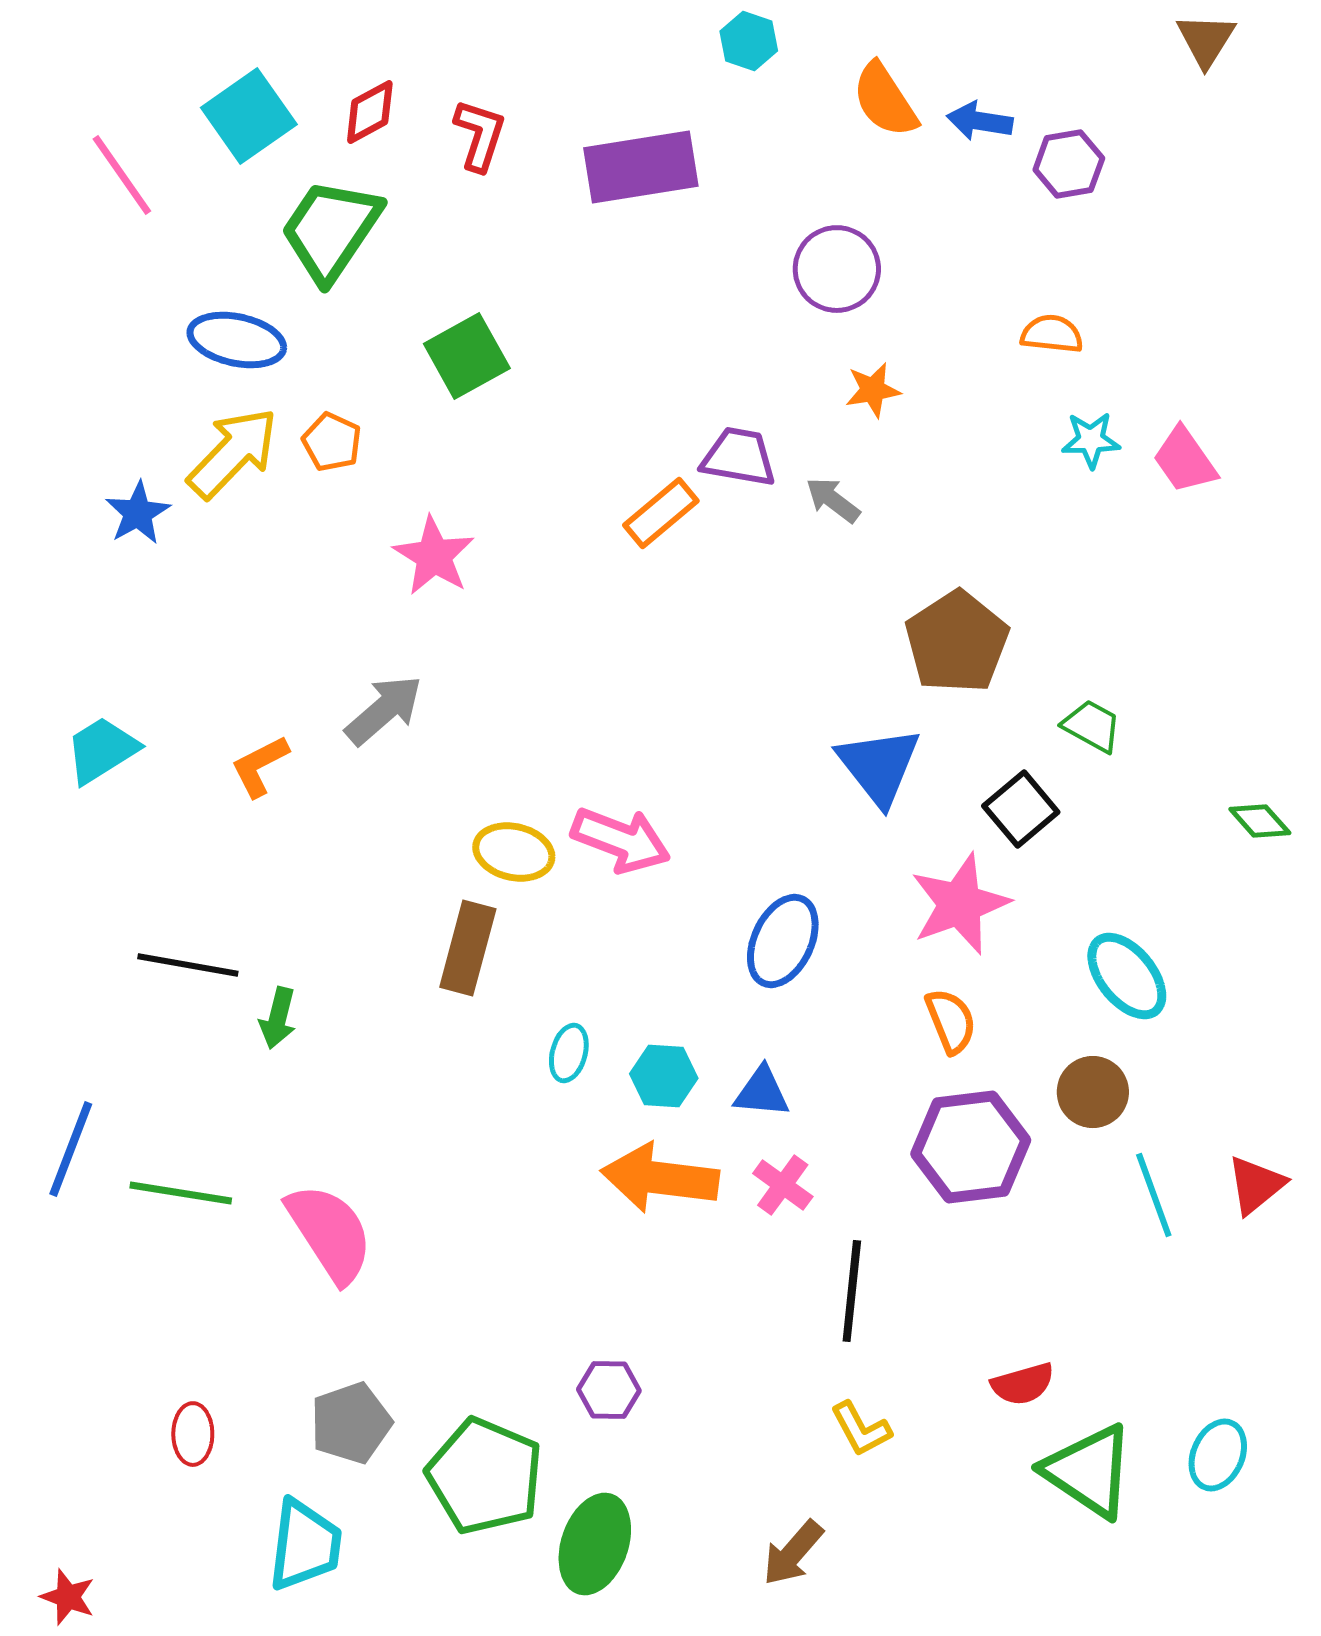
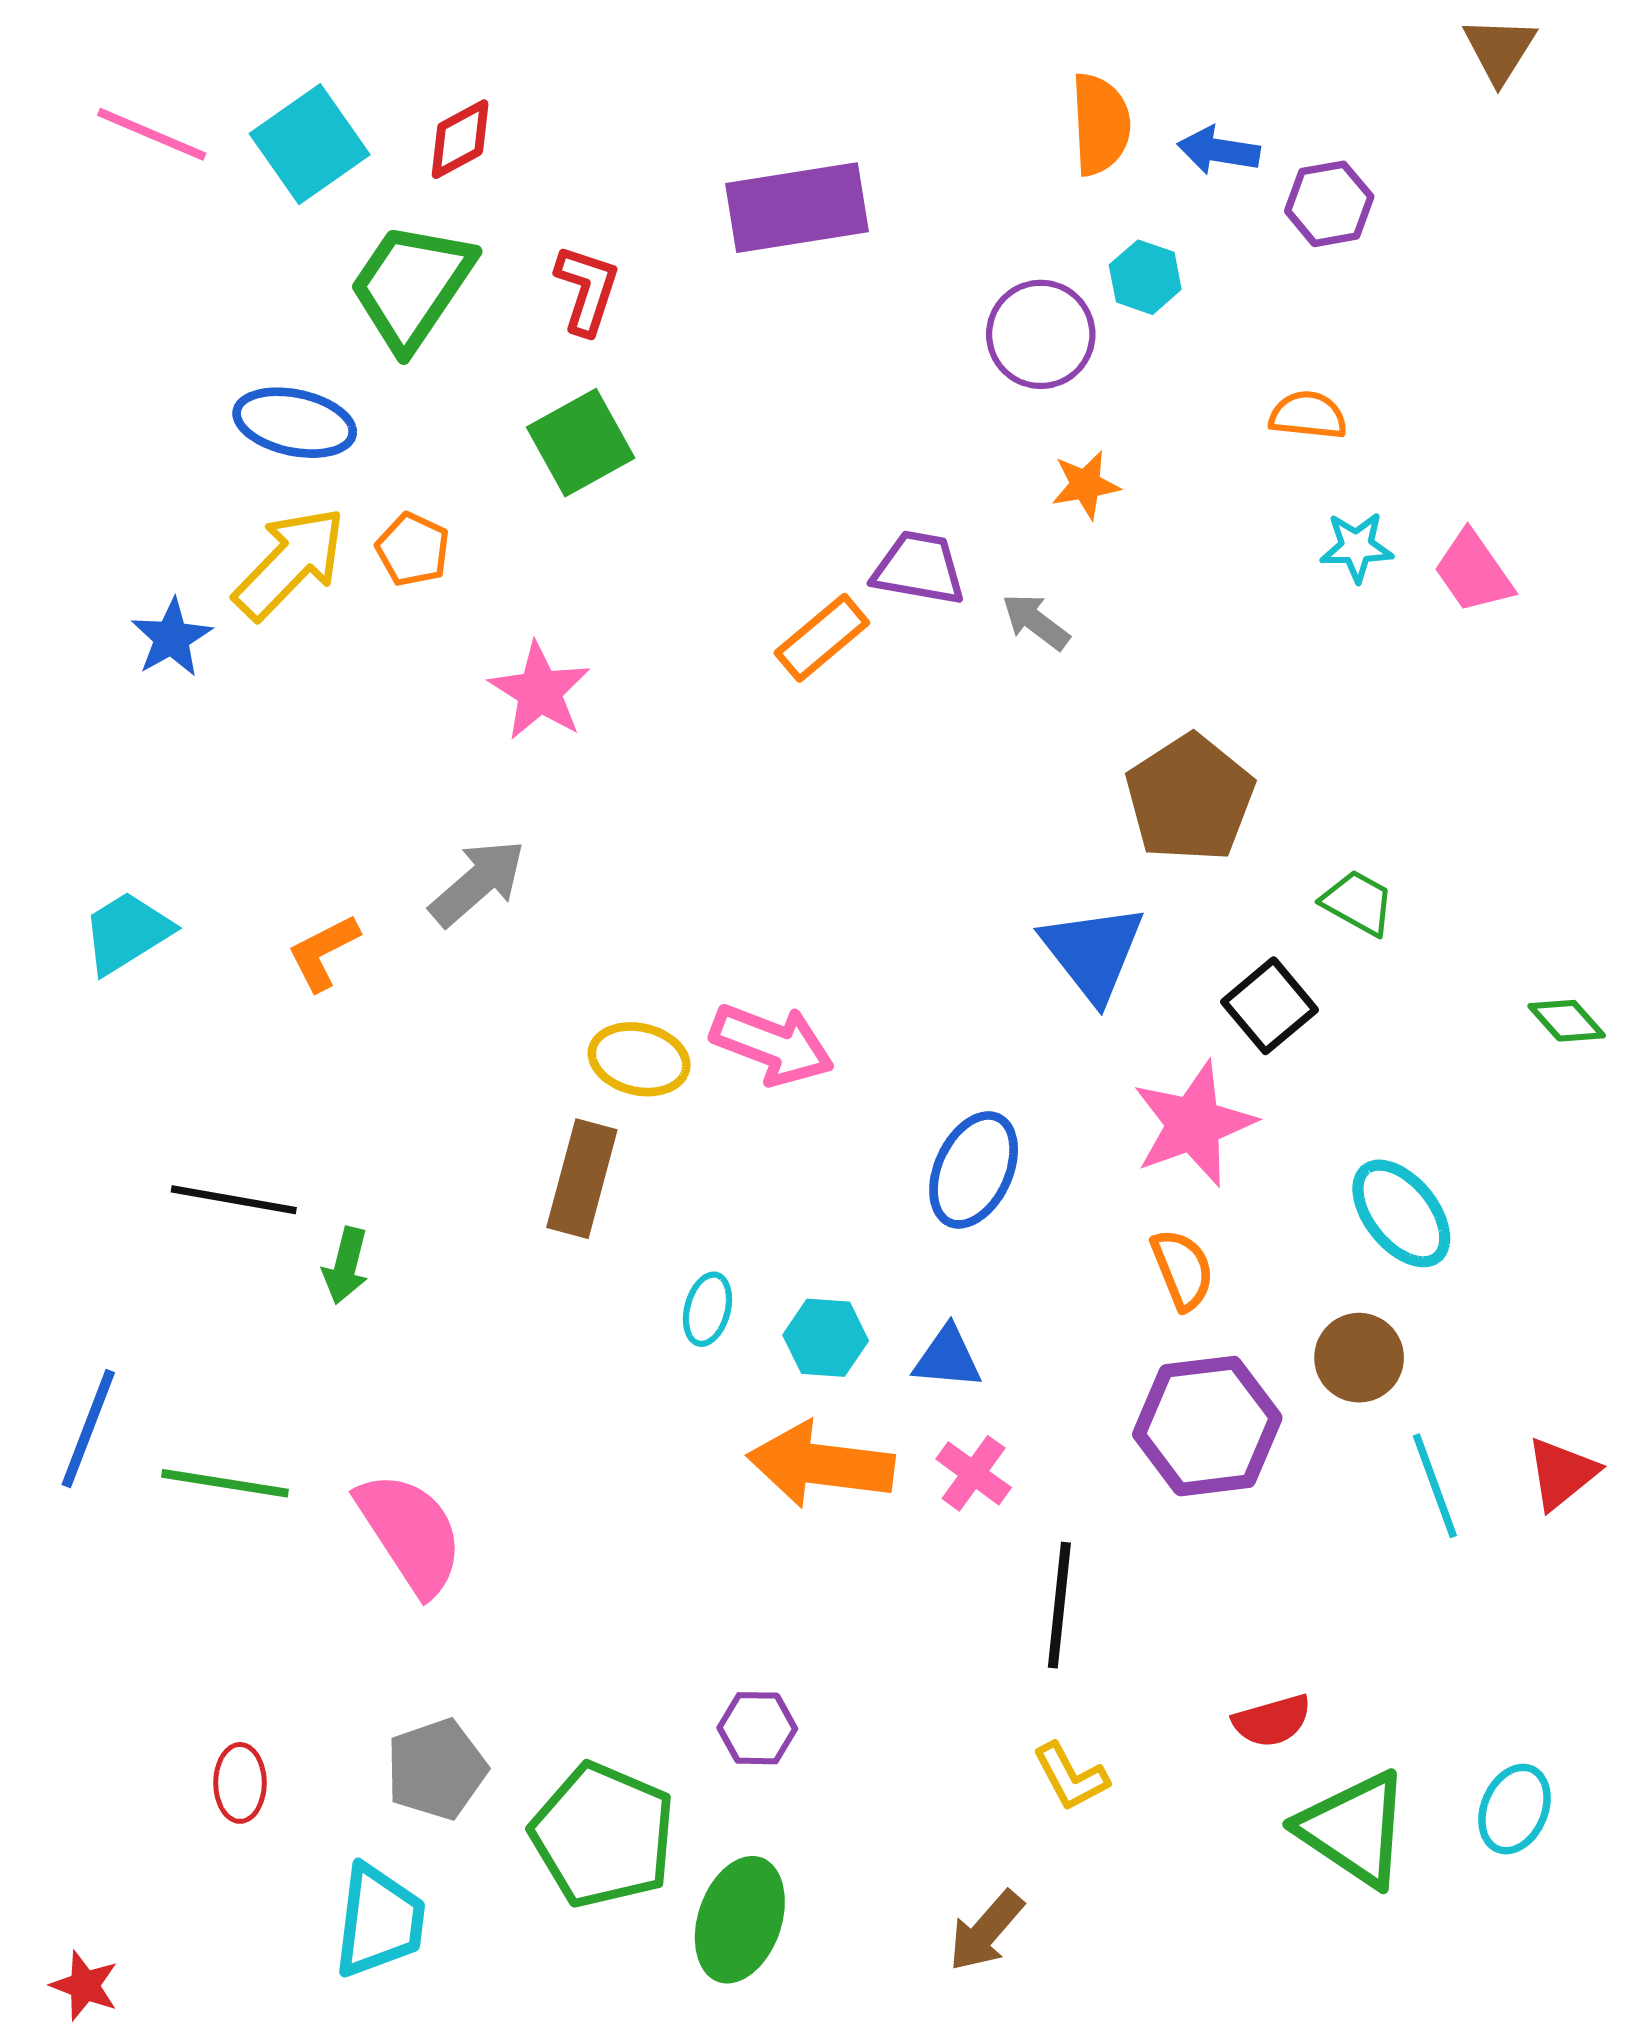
cyan hexagon: (749, 41) -> (1145, 277), moved
orange semicircle: (885, 100) -> (1100, 124), turned -150
red L-shape: (480, 135) -> (587, 290), moved
pink line: (122, 175) -> (152, 134), moved, turned -32

